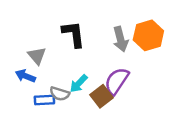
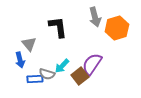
gray arrow: (121, 39) -> (95, 17), moved
blue arrow: (25, 76) -> (20, 60), turned -126

